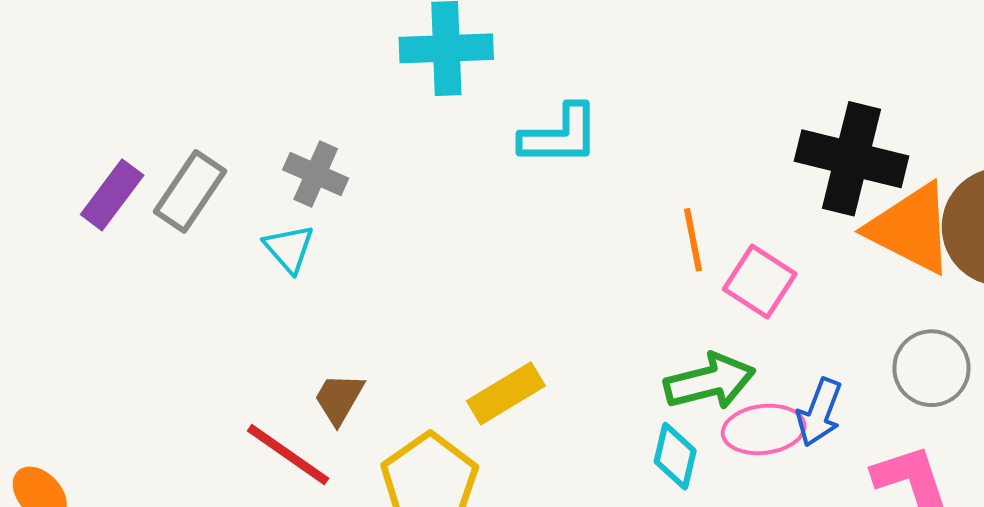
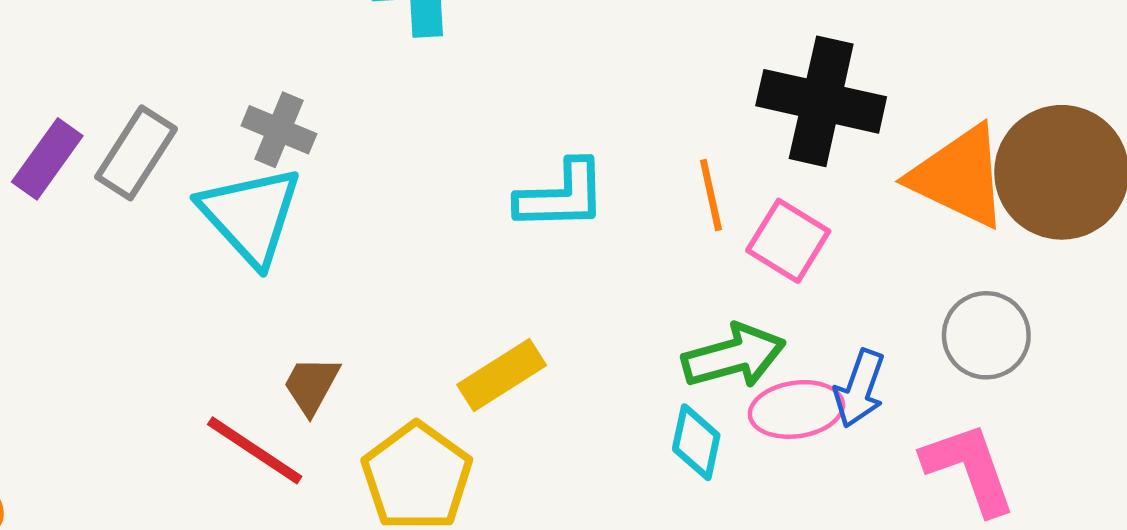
cyan L-shape: (560, 135) -> (561, 196), moved
black cross: (851, 159) -> (821, 101), moved
cyan triangle: (289, 248) -> (251, 215), size x1.8

